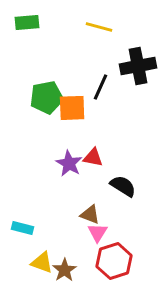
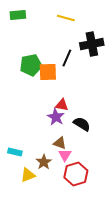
purple star: (69, 164) -> (56, 117), moved
yellow triangle: (42, 263) -> (28, 175), turned -42
brown star: (65, 270) -> (44, 162), moved

